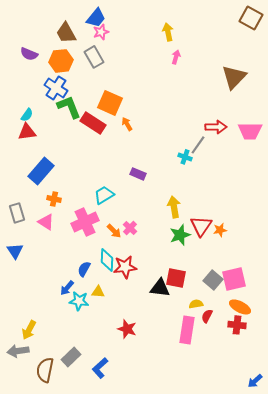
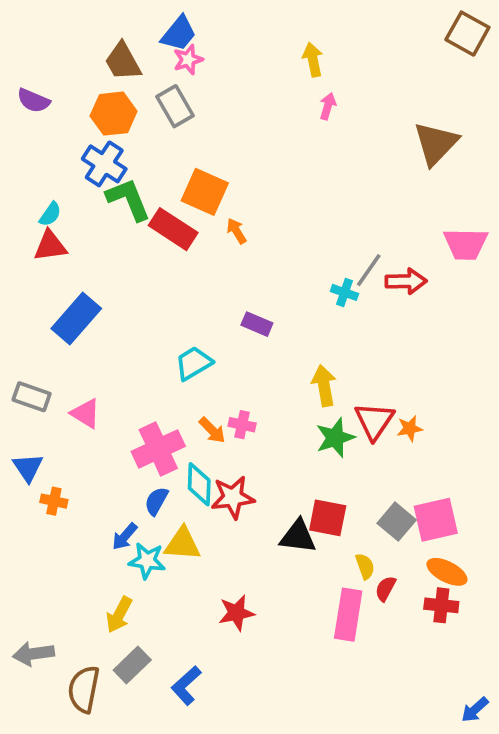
purple semicircle: (29, 54) -> (33, 101), moved
red arrow: (216, 127) -> (406, 281), moved
orange cross: (54, 199) -> (54, 501), moved
gray rectangle: (17, 213) -> (32, 397), turned -54
pink cross: (85, 222) -> (158, 449), moved
pink cross: (130, 228) -> (242, 425), turned -32
yellow triangle: (98, 292) -> (182, 544), size x1.5
yellow semicircle: (196, 304) -> (365, 566), turned 80
red star: (127, 329) -> (236, 613), turned -30
yellow arrow: (29, 330) -> (119, 615), moved

